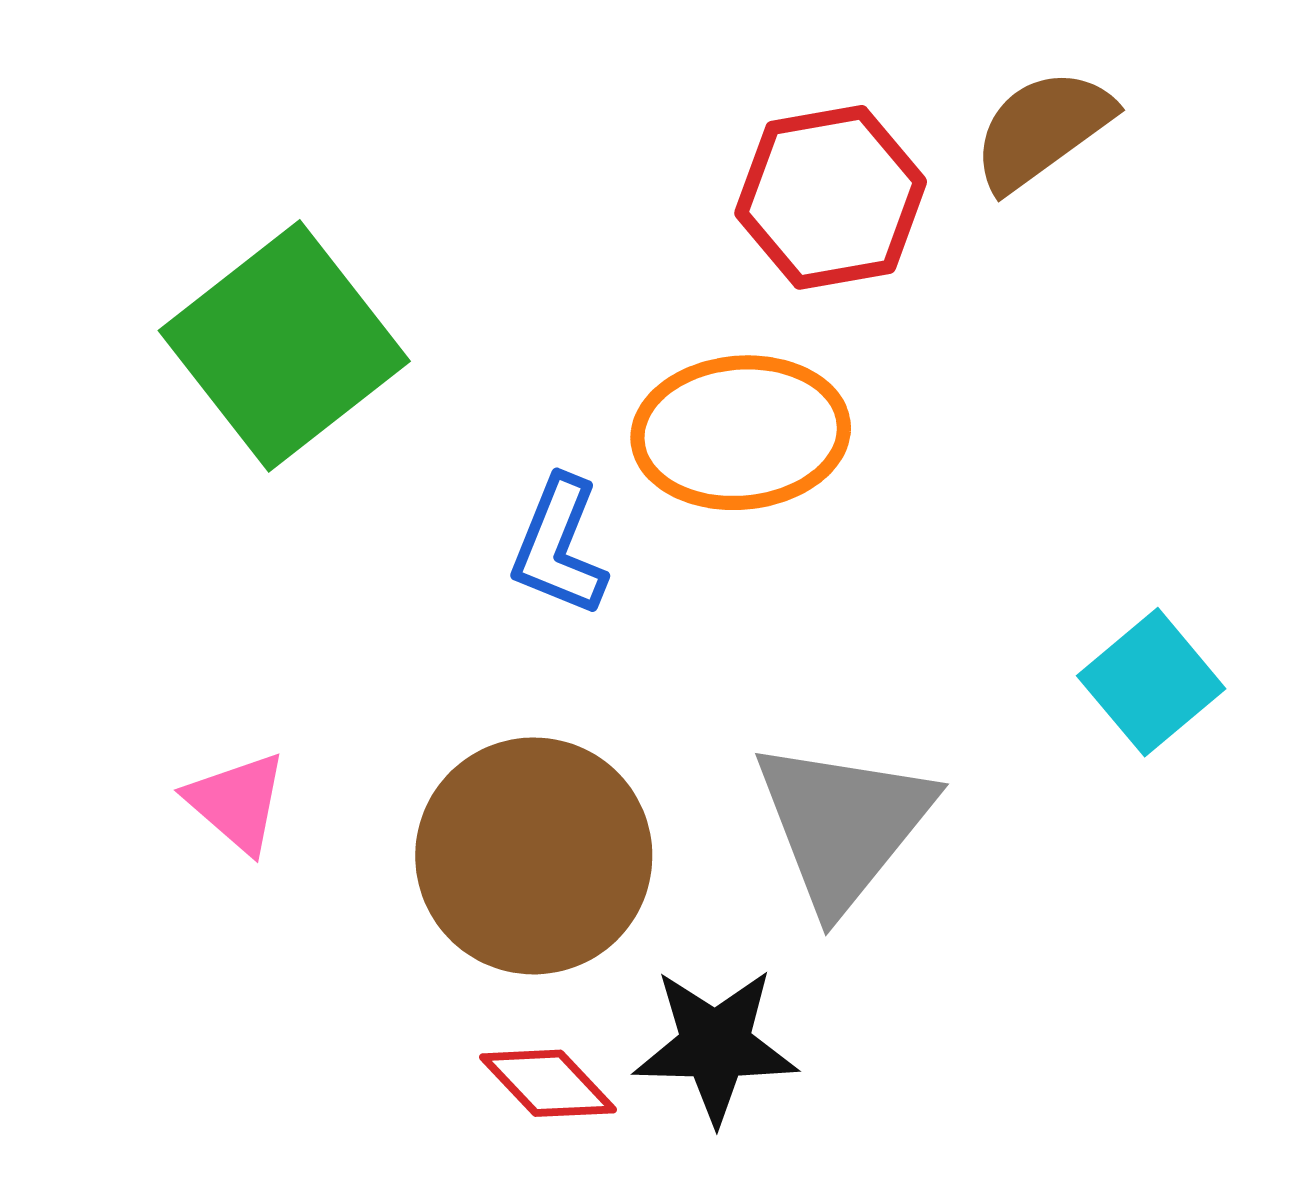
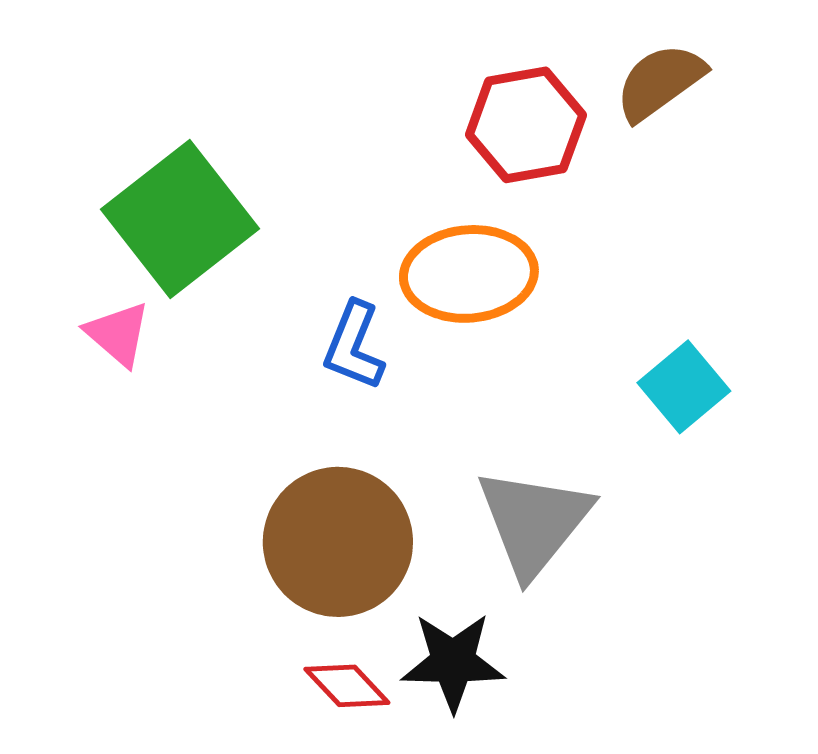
cyan square: (1151, 682) -> (684, 387), moved
pink triangle: (237, 802) -> (118, 334), moved

